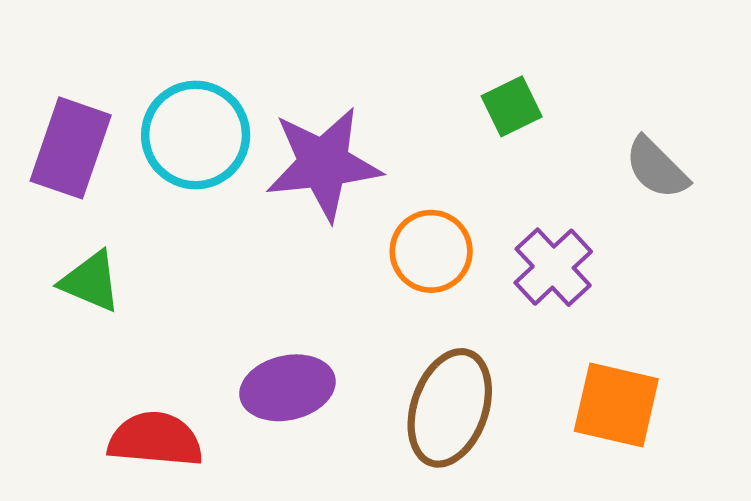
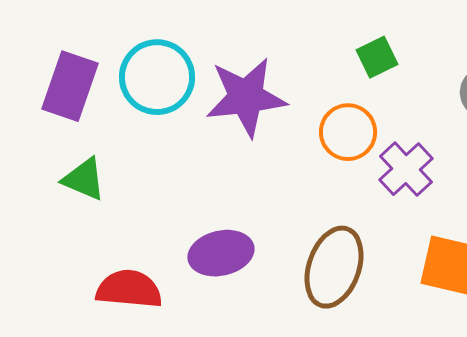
orange circle: (431, 251) -> (348, 132), moved

